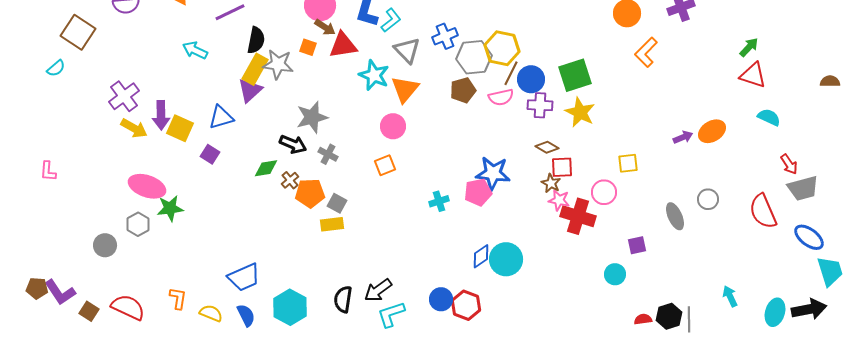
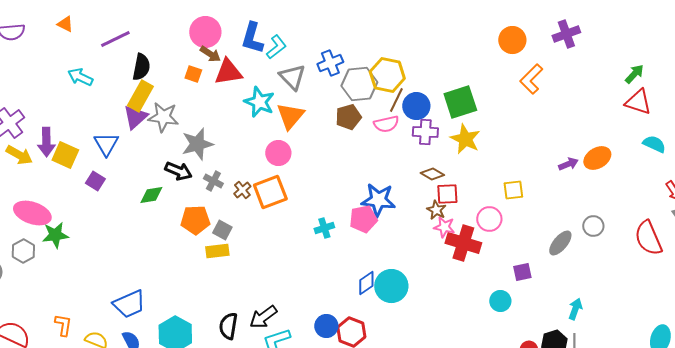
gray star: (278, 64) -> (163, 117), moved
blue triangle: (221, 117) -> (106, 144), turned -44
orange square: (385, 165) -> (270, 192), size x1.6
brown cross: (290, 180) -> (242, 190), moved
gray ellipse: (675, 216) -> (560, 243), turned 64
cyan arrow: (730, 296) -> (575, 309), moved, turned 45

